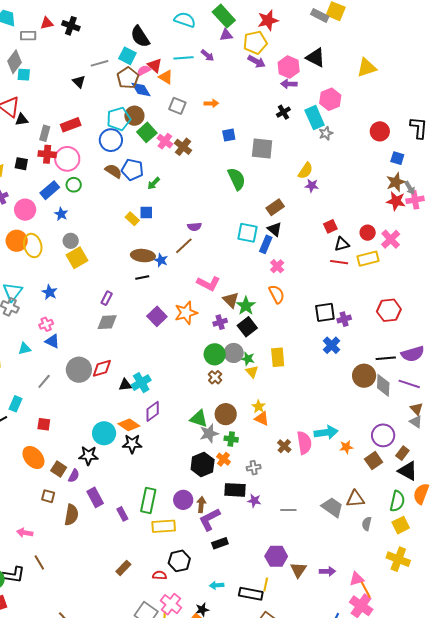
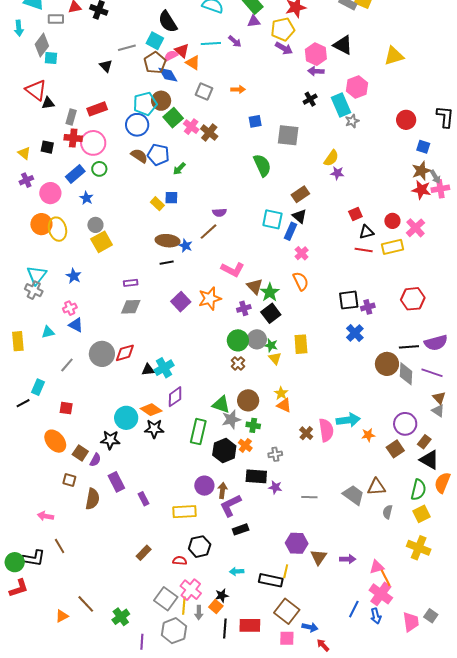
purple rectangle: (107, 298) -> (131, 283), turned 56
green rectangle: (148, 500) -> (198, 432), moved

